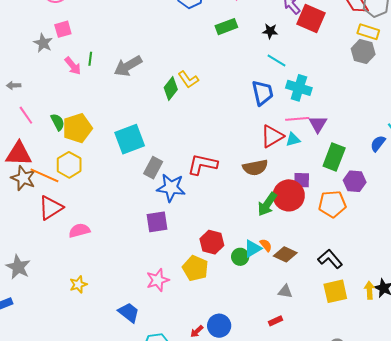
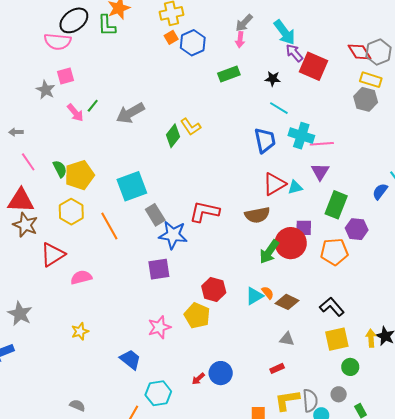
green line: (90, 59) -> (93, 106), turned 32
pink line: (297, 119) -> (322, 144), moved
gray rectangle: (153, 168) -> (155, 215), turned -60
orange line: (44, 175) -> (109, 226), moved, turned 36
green circle: (240, 257) -> (350, 367), moved

